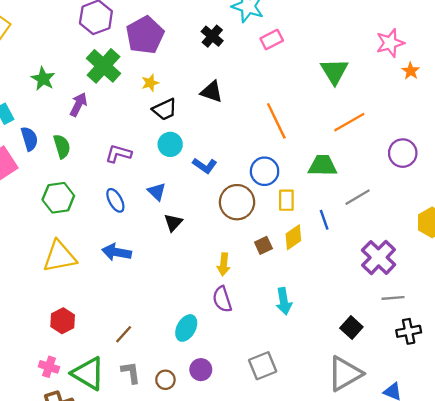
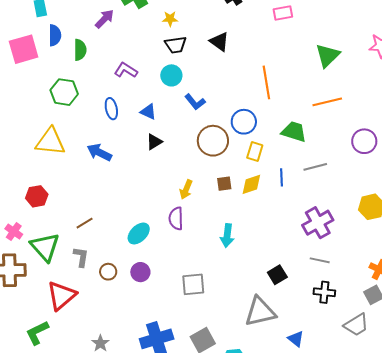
blue triangle: (157, 192) -> (148, 112), turned -36

